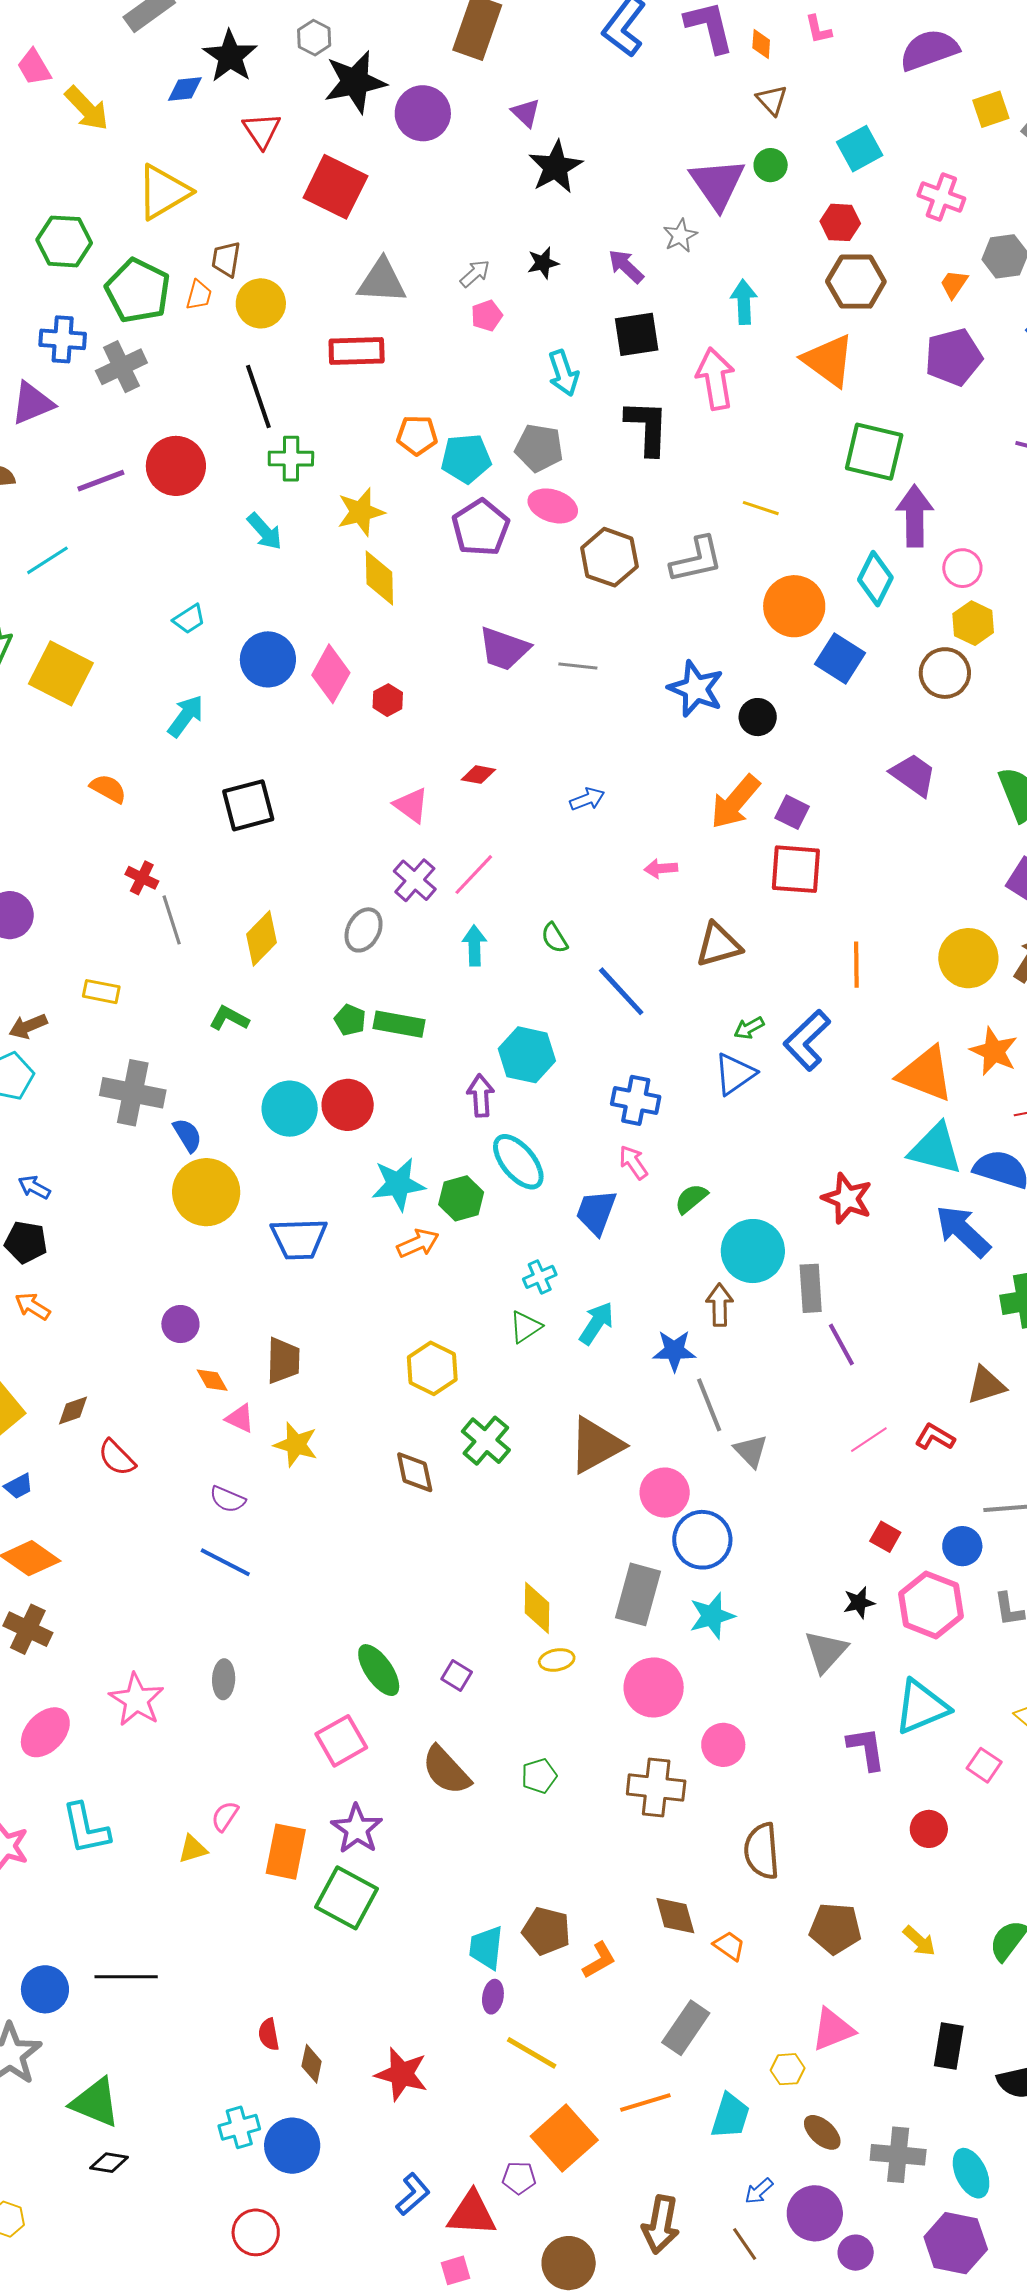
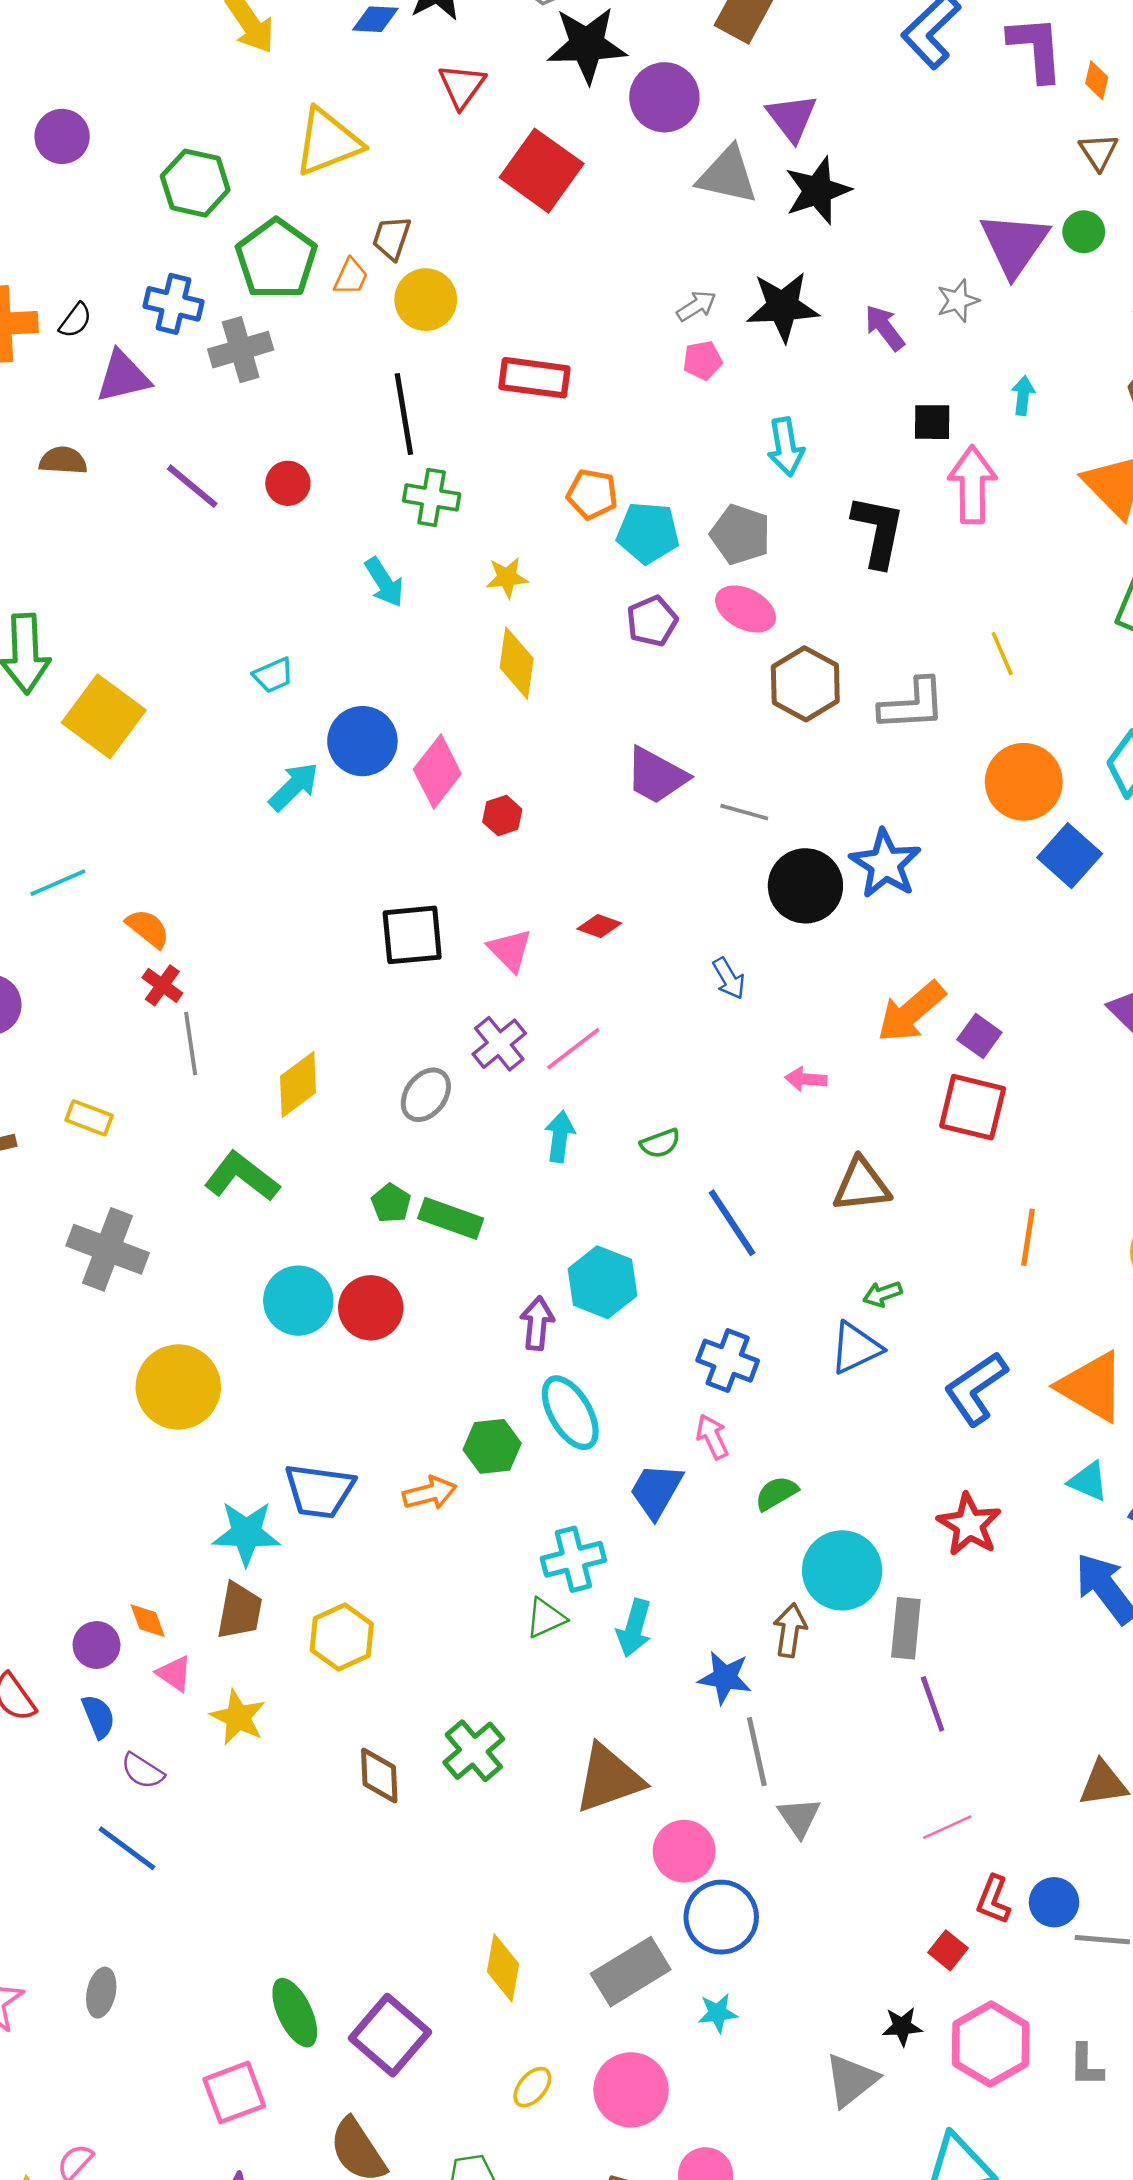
purple triangle: (526, 113) -> (792, 118), size x1.4
black star: (543, 263) -> (783, 307), size x1.8
gray triangle: (382, 281) -> (727, 175), moved
cyan arrow: (744, 302) -> (1023, 396), size x0.7
black square: (637, 334) -> (932, 422), moved, size x0.7
red circle: (176, 466) -> (288, 483), size x0.6
purple line: (101, 481) -> (192, 486), turned 51
yellow line: (761, 508) -> (1002, 654), turned 39
yellow star: (361, 512) -> (507, 578), size x0.7
purple pentagon: (481, 528) -> (652, 621), size x0.7
cyan line: (47, 560) -> (58, 883), moved
cyan arrow: (186, 716) -> (294, 787), moved
black circle: (758, 717) -> (805, 886), moved, size x1.6
orange semicircle: (108, 789) -> (148, 928), moved
blue arrow: (587, 799) -> (729, 978), turned 72
black square: (248, 805) -> (412, 935), moved
green semicircle: (554, 938) -> (660, 1143), turned -88
green L-shape: (229, 1018) -> (242, 1177), size x1.5
blue L-shape: (807, 1040) -> (976, 1389), moved
blue semicircle: (187, 1135) -> (98, 1716), moved
cyan triangle: (935, 1149) -> (1088, 1481), size x0.6
cyan star: (398, 1184) -> (246, 1533), moved
blue trapezoid: (299, 1239) -> (319, 1491), moved
cyan cross: (540, 1277) -> (573, 1559), size x1.5
cyan arrow: (596, 1323) -> (634, 1628), turned 153
purple circle: (180, 1324) -> (97, 1645), moved
yellow hexagon: (432, 1368) -> (342, 1637), moved
red L-shape: (935, 1437) -> (993, 1900), moved, turned -108
blue circle: (962, 1546) -> (1054, 1902), moved
gray rectangle: (638, 1594) -> (631, 1972), turned 34
cyan star: (712, 1616) -> (718, 2013), size x0.7
yellow ellipse: (557, 1660) -> (532, 2087), moved, turned -48
purple square: (457, 1675) -> (390, 2035), size x2.0

